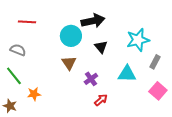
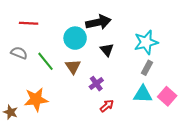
gray rectangle: (155, 62) -> (147, 68), moved
cyan triangle: (127, 74) -> (143, 94), moved
green line: (14, 76) -> (45, 61), moved
orange star: (34, 94) -> (36, 99), size x1.6

